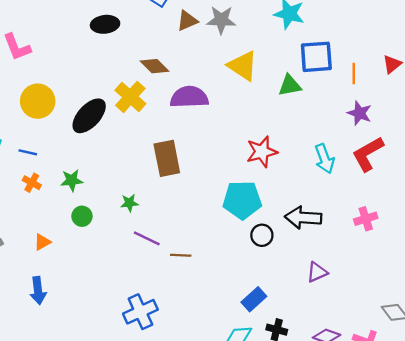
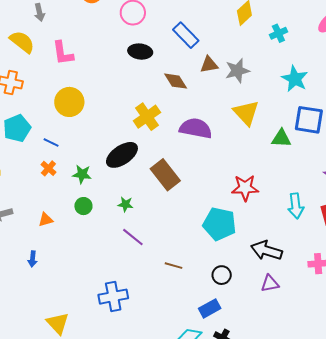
gray star: (221, 20) -> (237, 71), turned -30
brown diamond: (154, 66) -> (176, 81), moved
black ellipse: (89, 116) -> (122, 155), moved
brown rectangle: (167, 158) -> (165, 175), turned -40
black circle: (262, 235) -> (222, 275), moved
brown line: (181, 255) -> (174, 266), moved
purple triangle: (317, 272) -> (270, 284), moved
blue arrow: (38, 291) -> (33, 259), size x0.7

